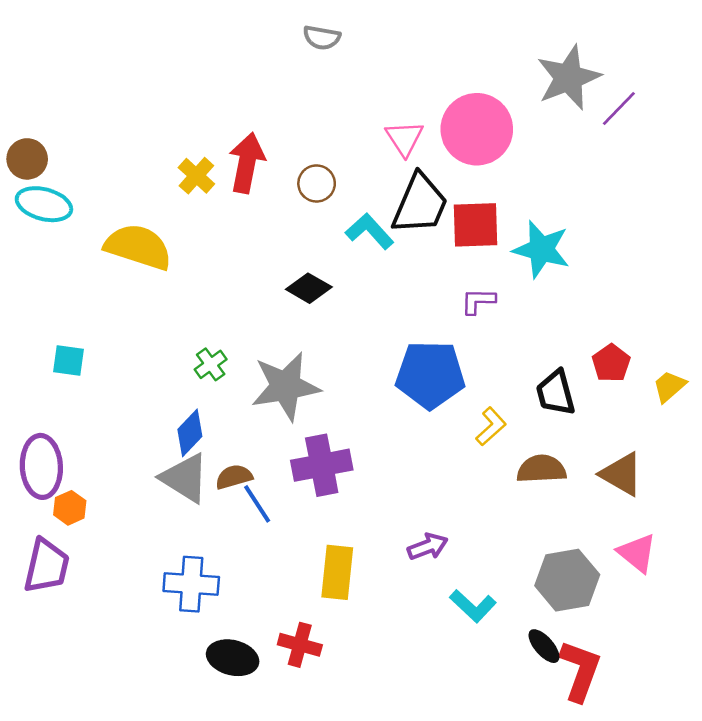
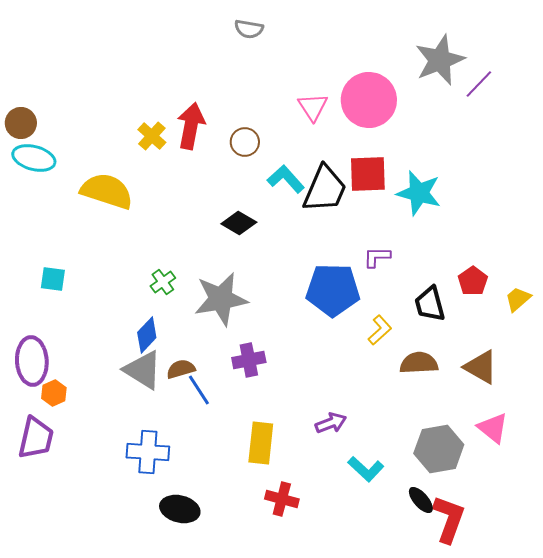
black trapezoid: (420, 204) -> (325, 189), moved
purple L-shape: (478, 301) -> (377, 257), moved
purple cross: (322, 465) -> (249, 360), size x0.7
red cross: (300, 645) -> (282, 499), moved

